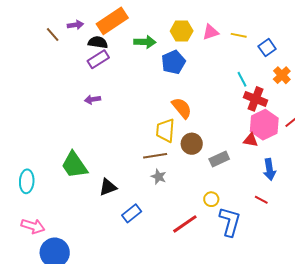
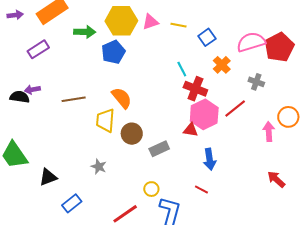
yellow hexagon: (182, 31) -> (121, 21), size x1.4
black semicircle: (98, 42) -> (20, 97), moved
brown line: (155, 156) -> (74, 99), moved

